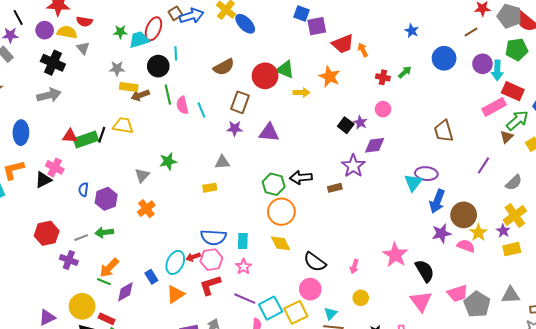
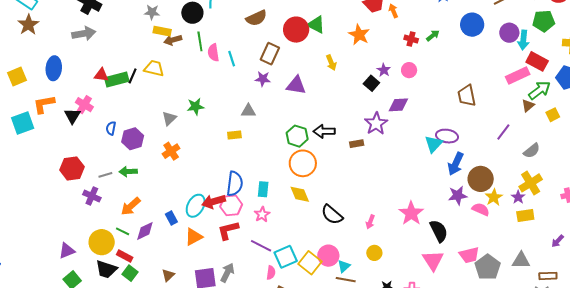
yellow arrow: (301, 92) -> (331, 63), moved, turned 63
purple star: (360, 122) -> (384, 70), moved
black triangle: (43, 180) -> (72, 116), turned -36
blue semicircle: (213, 237) -> (235, 184), turned -90
red arrow: (193, 257) -> (214, 202), size x1.6
green line: (104, 282) -> (123, 231), moved
pink circle: (310, 289) -> (328, 256), moved
yellow square: (296, 312) -> (310, 263), turned -30

